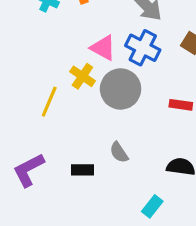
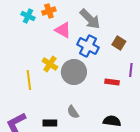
pink triangle: (103, 48) -> (63, 30), moved
yellow line: (49, 102) -> (29, 80), turned -30

